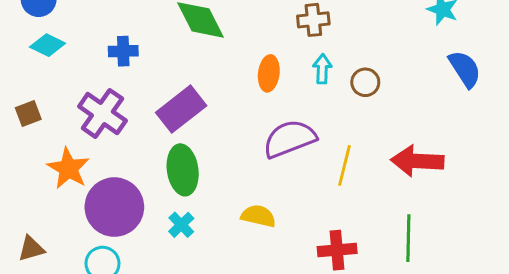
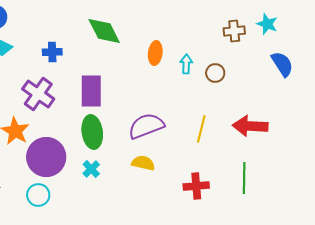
brown cross: (313, 20) -> (234, 31), moved
orange ellipse: (269, 73) -> (155, 53), moved
purple rectangle: (181, 109) -> (91, 91), turned -52
purple semicircle: (290, 139) -> (146, 126), moved

